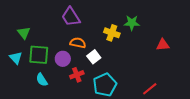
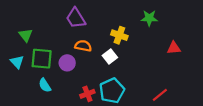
green star: (132, 23) -> (149, 18), moved
white square: (94, 57) -> (110, 56), moved
red cross: (77, 75) -> (87, 94), moved

